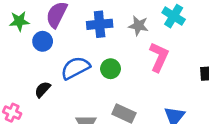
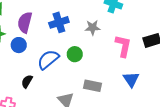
gray star: (138, 26) -> (92, 28), moved
pink L-shape: (159, 57) -> (123, 46), moved

